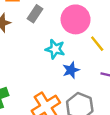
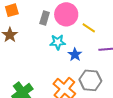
gray rectangle: (35, 14) -> (45, 18), moved

